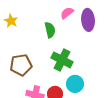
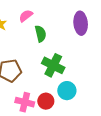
pink semicircle: (67, 13) -> (26, 16), moved

